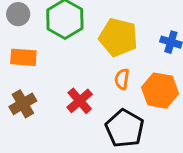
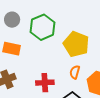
red cross: (80, 101) -> (45, 83), turned 30

